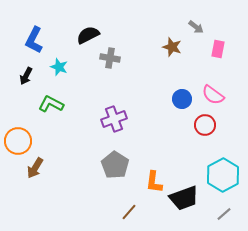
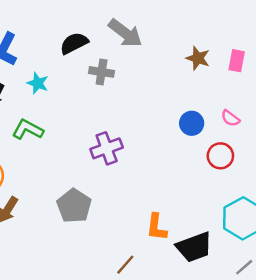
gray arrow: (196, 27) -> (125, 33), moved, size x1.8
brown star: (172, 47) -> (198, 58), moved
pink semicircle: (213, 95) -> (230, 118), size x0.7
gray pentagon: (115, 165) -> (74, 206), moved

